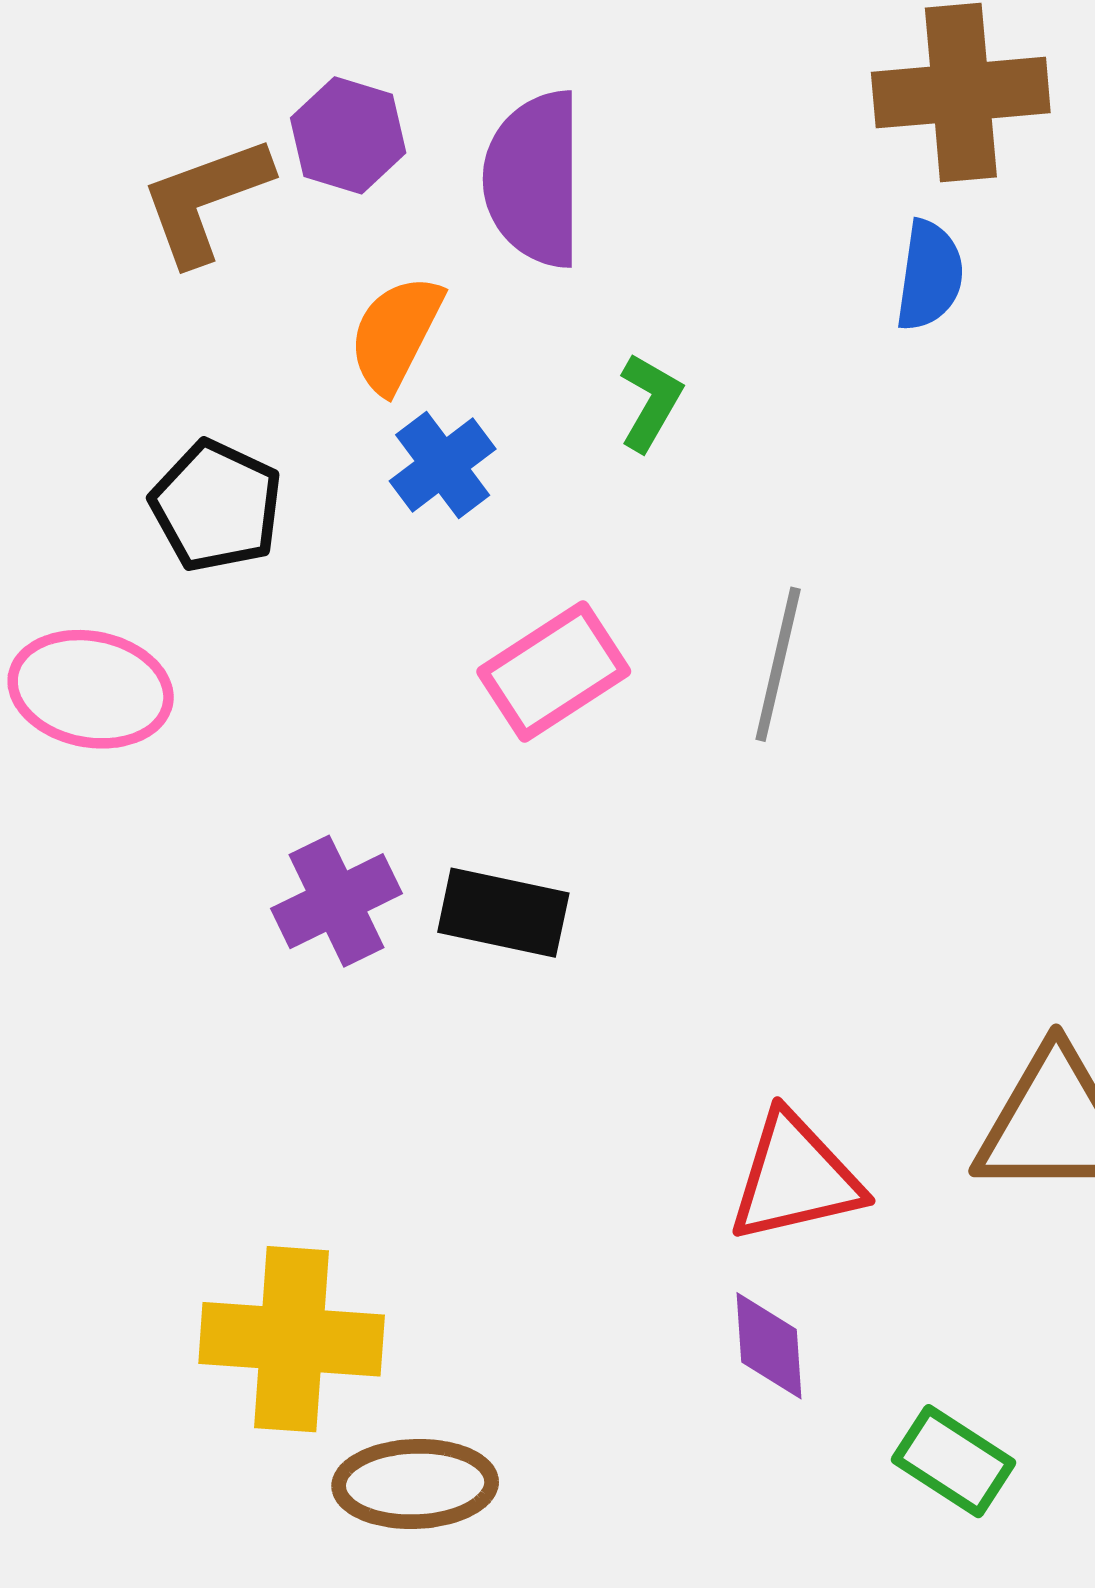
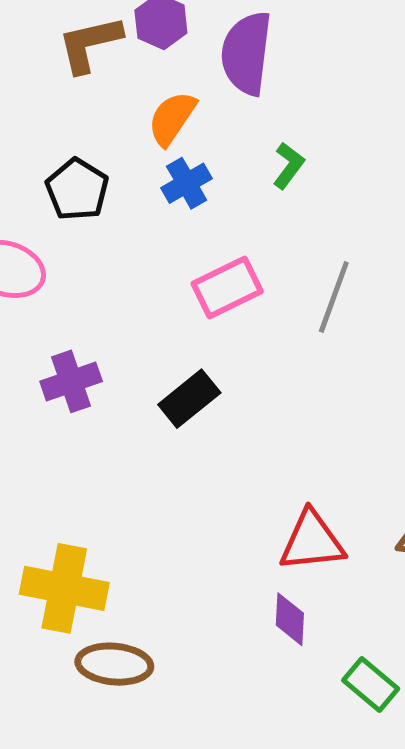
purple cross: (337, 901) -> (71, 381), moved
black rectangle: (503, 913) -> (189, 399), turned -58

